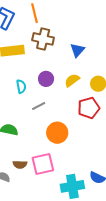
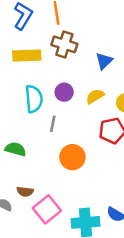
cyan semicircle: (21, 86) -> (34, 99), size x1.6
gray line: (39, 106) -> (53, 124), turned -56
pink square: (43, 164) -> (47, 209), moved, turned -30

